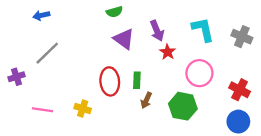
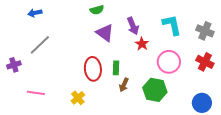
red cross: (240, 90) -> (205, 62), moved
yellow cross: (83, 109) -> (78, 98), moved, turned 32

